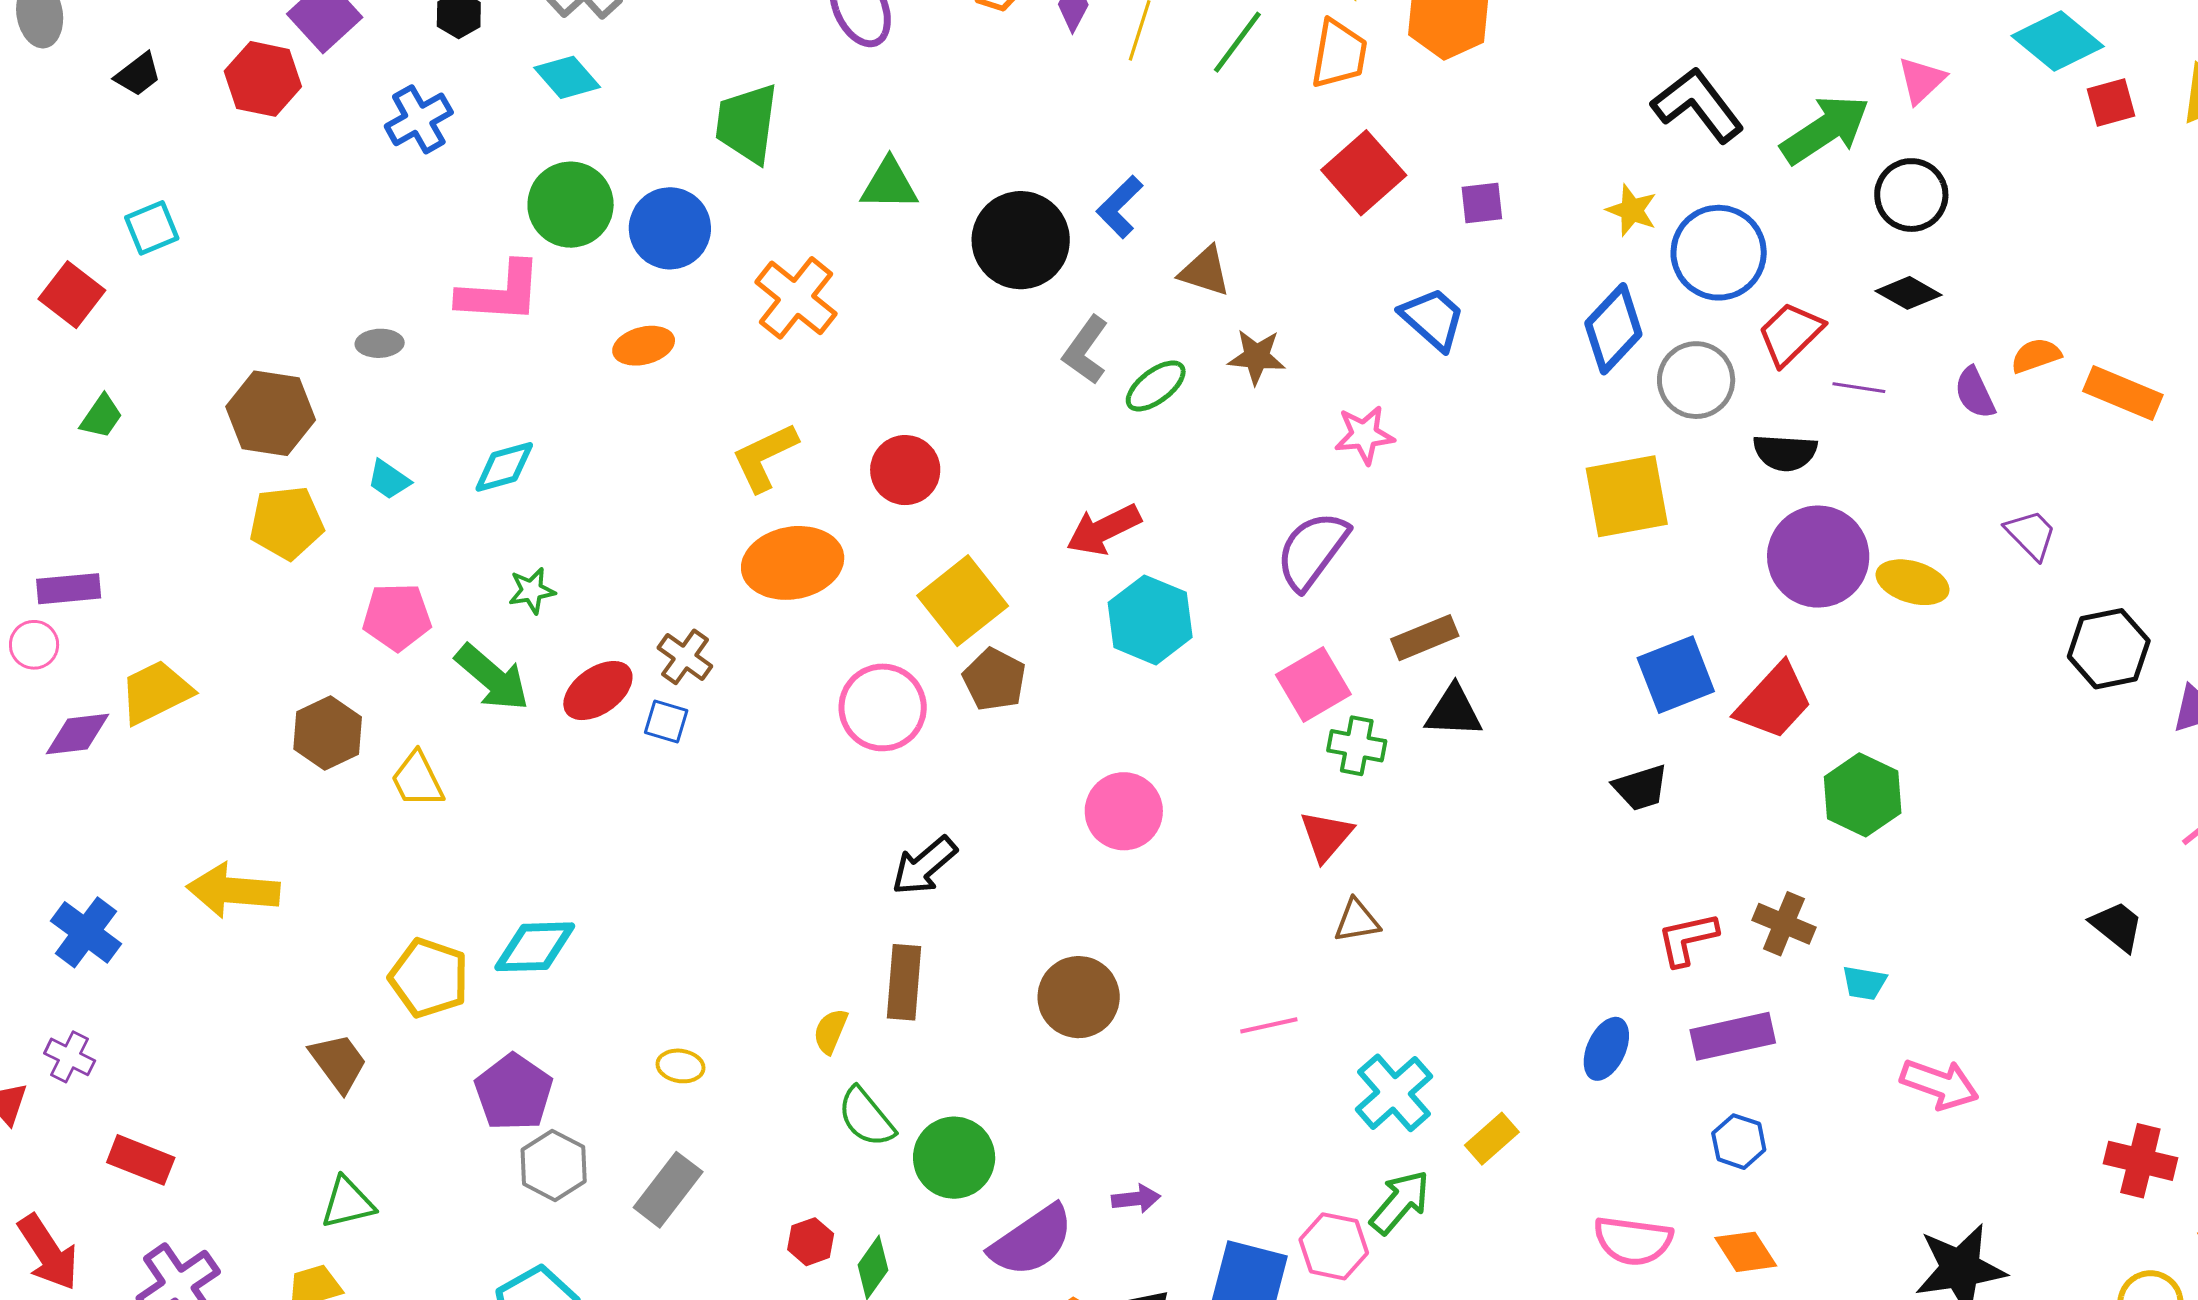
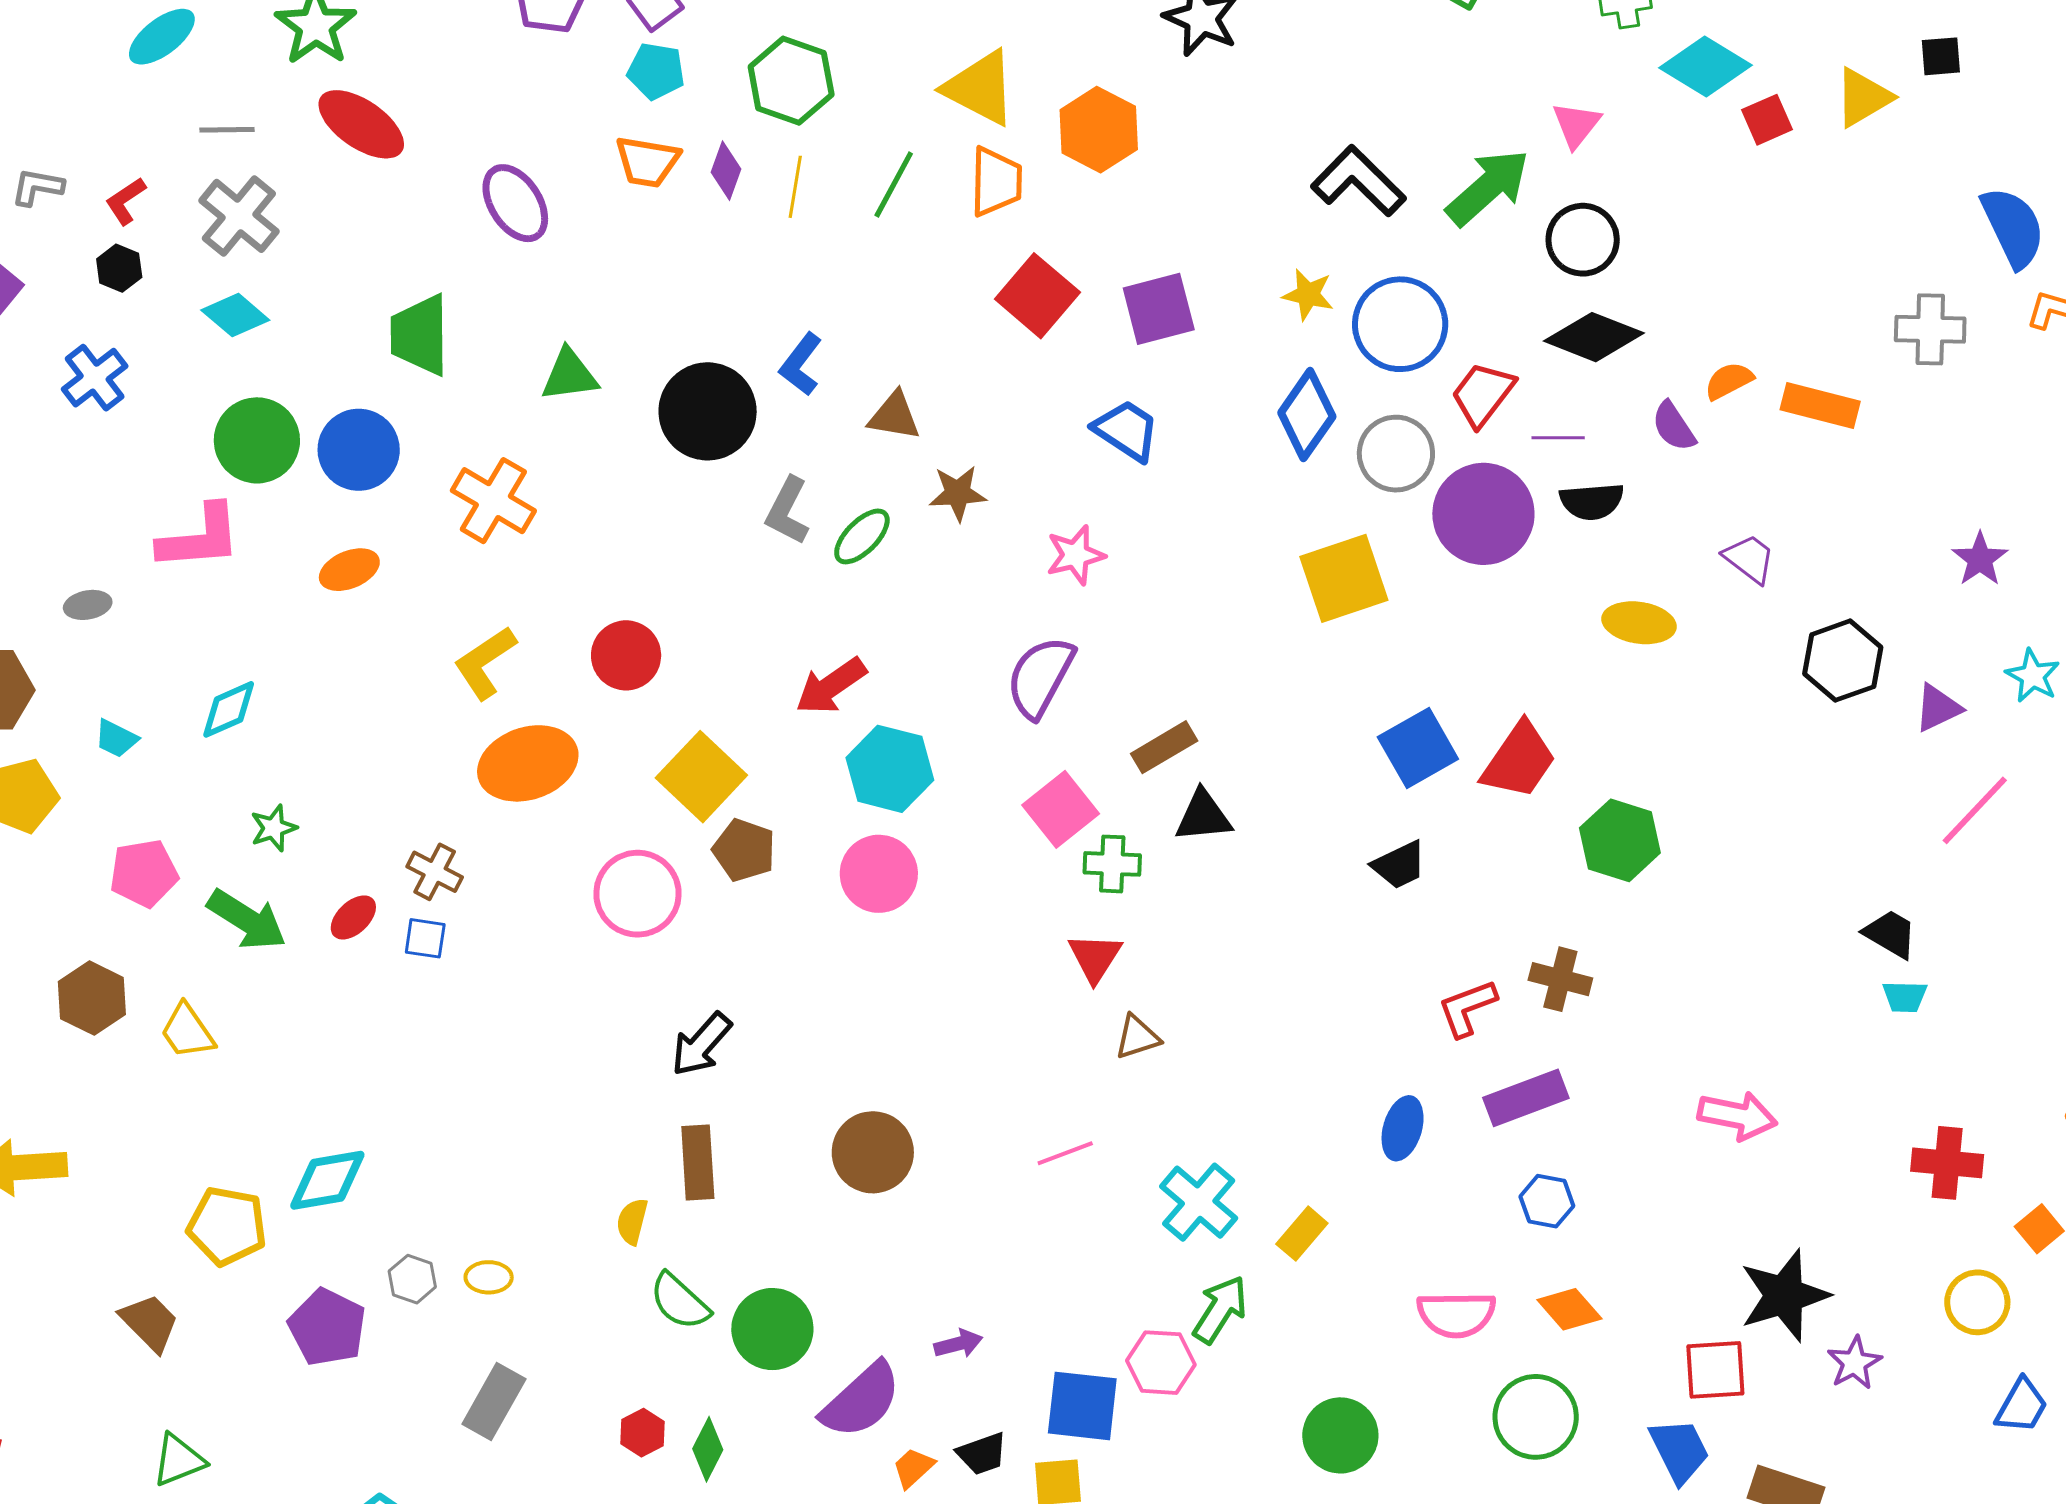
purple square: (1482, 203) -> (1159, 309), size x1.6
black diamond: (1909, 293) -> (1594, 337), size x1.5
black semicircle: (1785, 453) -> (1592, 501), moved
purple circle: (1818, 557) -> (1483, 514), moved
red ellipse: (598, 691) -> (353, 917), size x0.7
pink circle: (1124, 811) -> (879, 874), moved
cyan trapezoid: (1864, 983) -> (1905, 997), moved
gray hexagon: (554, 1165) -> (412, 1279), moved, size x0.7

